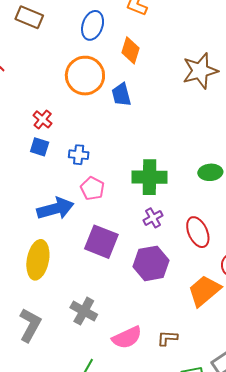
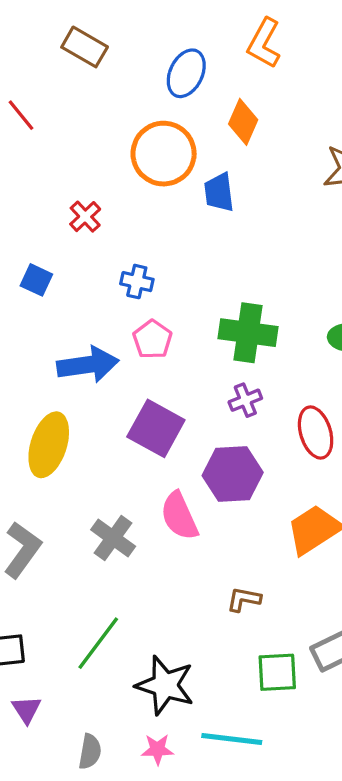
blue square: (40, 147) -> (36, 280), moved
pink semicircle: (127, 337) -> (179, 516), moved, turned 84

